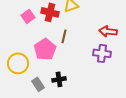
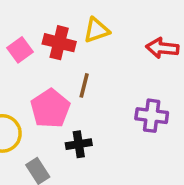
red arrow: (108, 31) -> (162, 48), moved
black cross: (59, 79) -> (79, 144), moved

